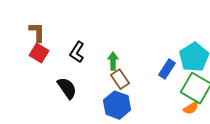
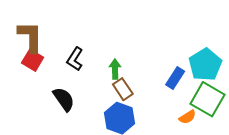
brown L-shape: (37, 32) -> (30, 37), size x1.4
orange semicircle: (191, 108) -> (187, 117), moved

